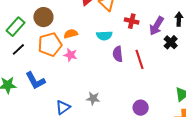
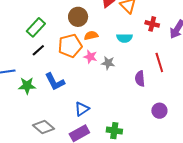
brown circle: (43, 17) -> (78, 17), moved
purple semicircle: (118, 54) -> (140, 79), moved
gray star: (93, 98) -> (108, 63), moved

